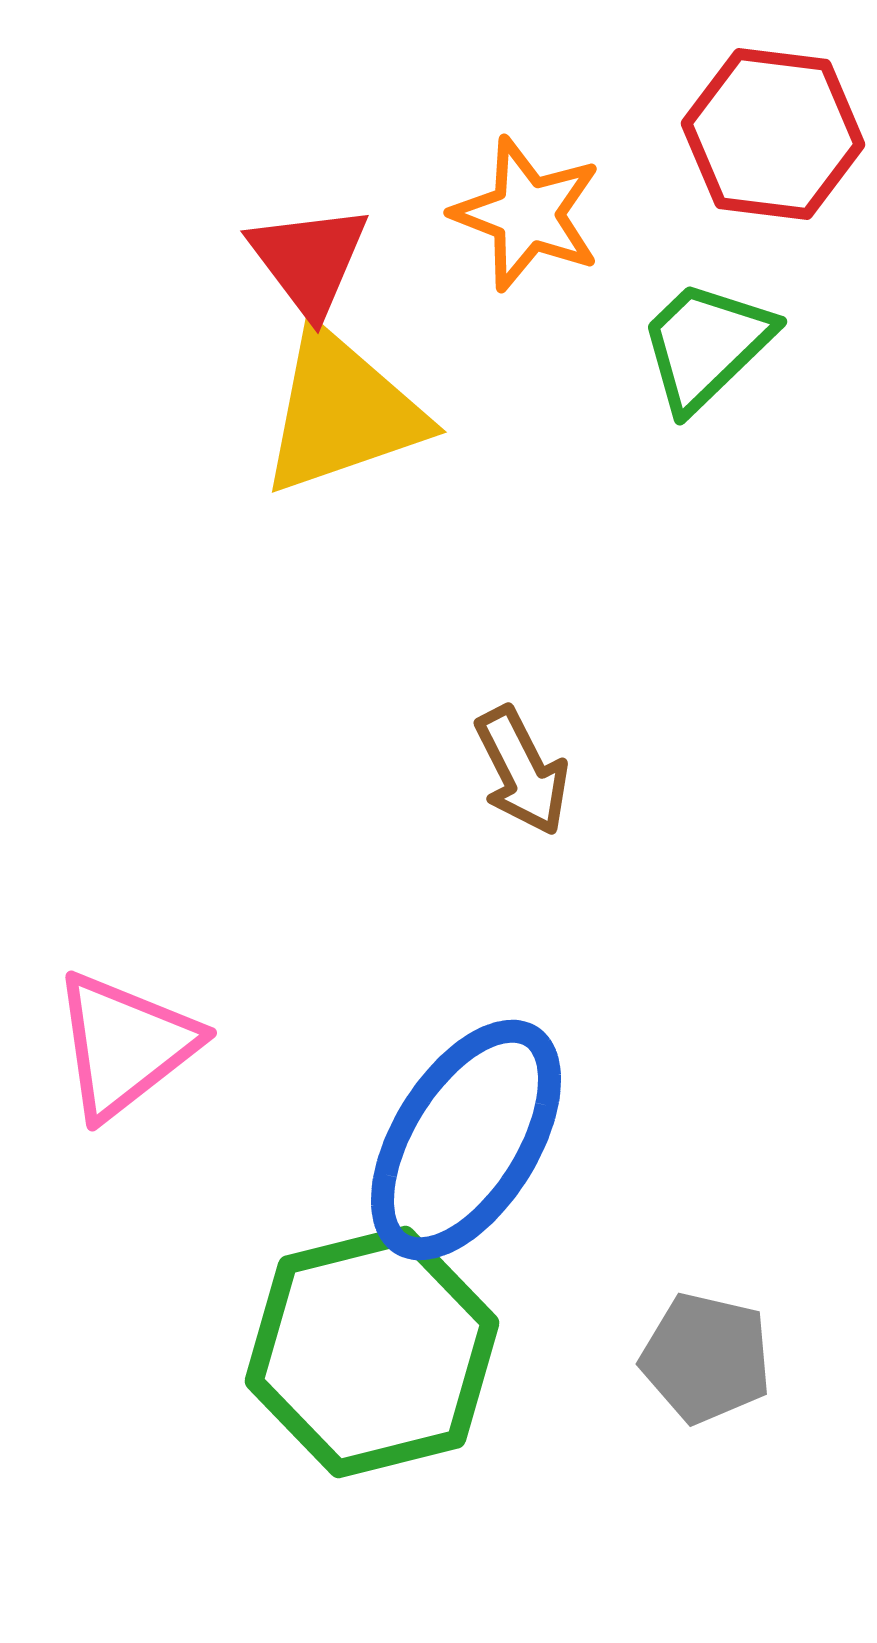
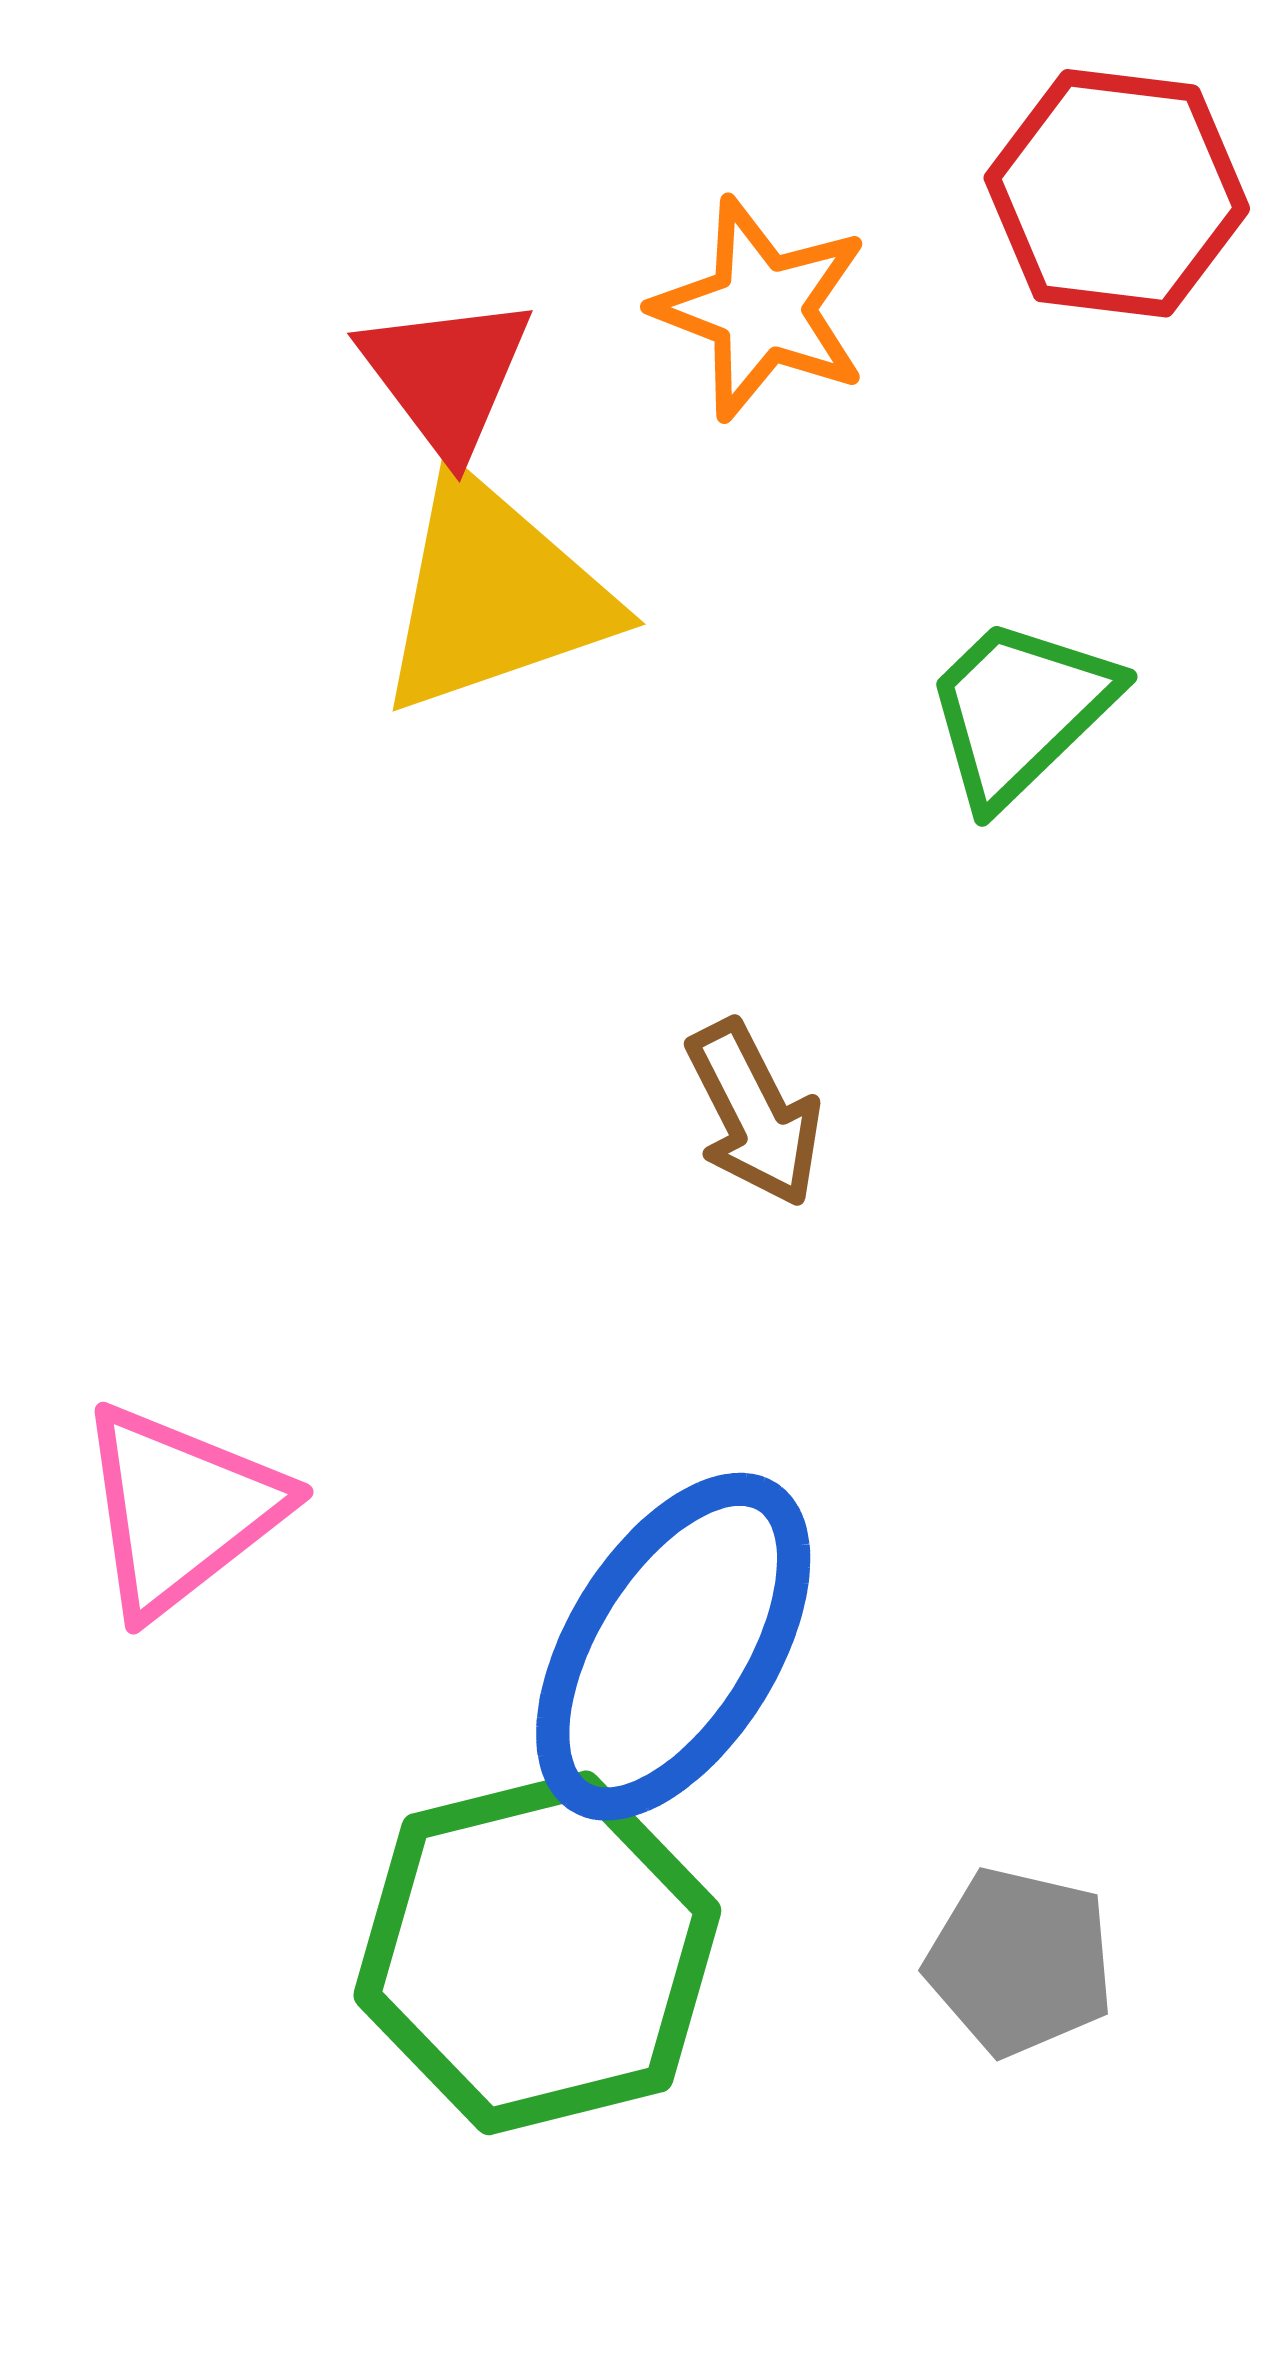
green trapezoid: (706, 345) -> (1020, 710), moved

